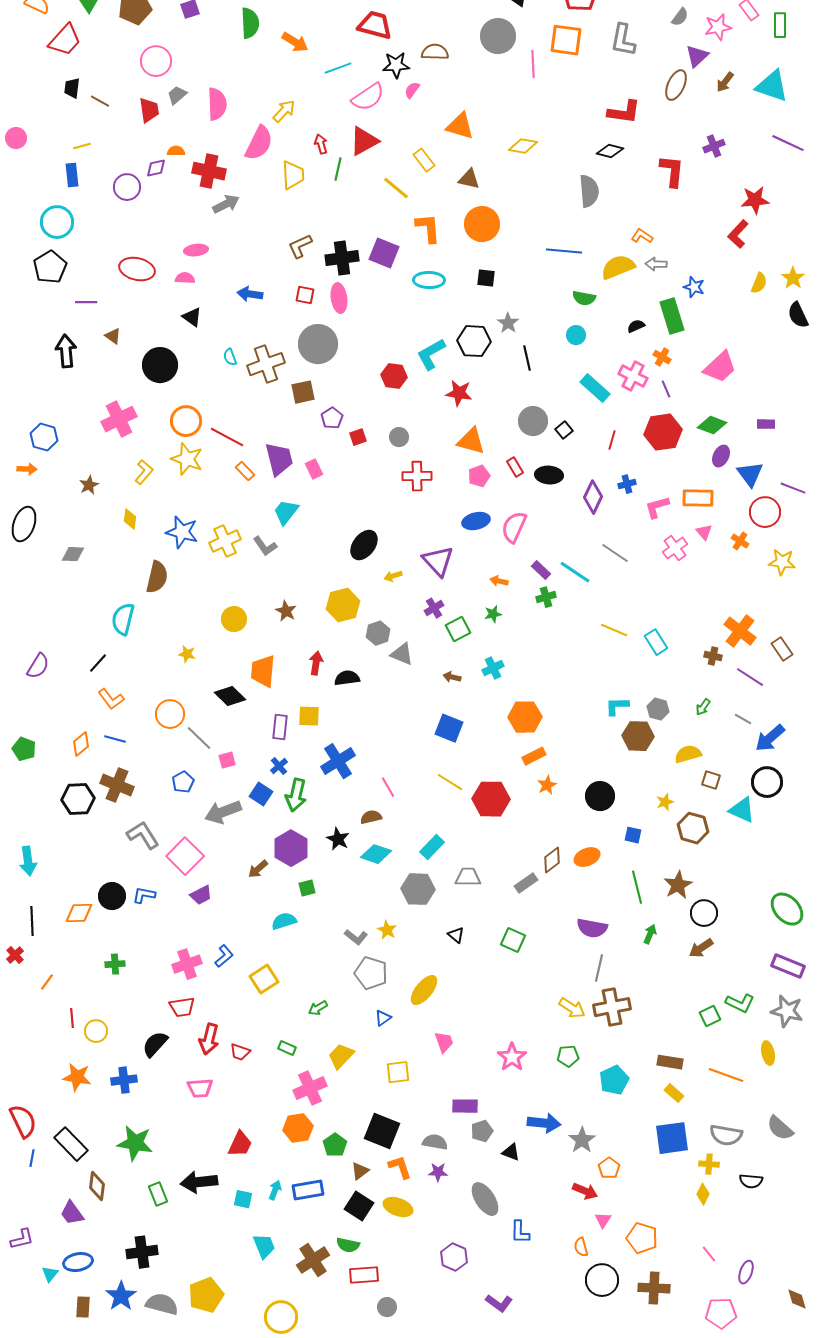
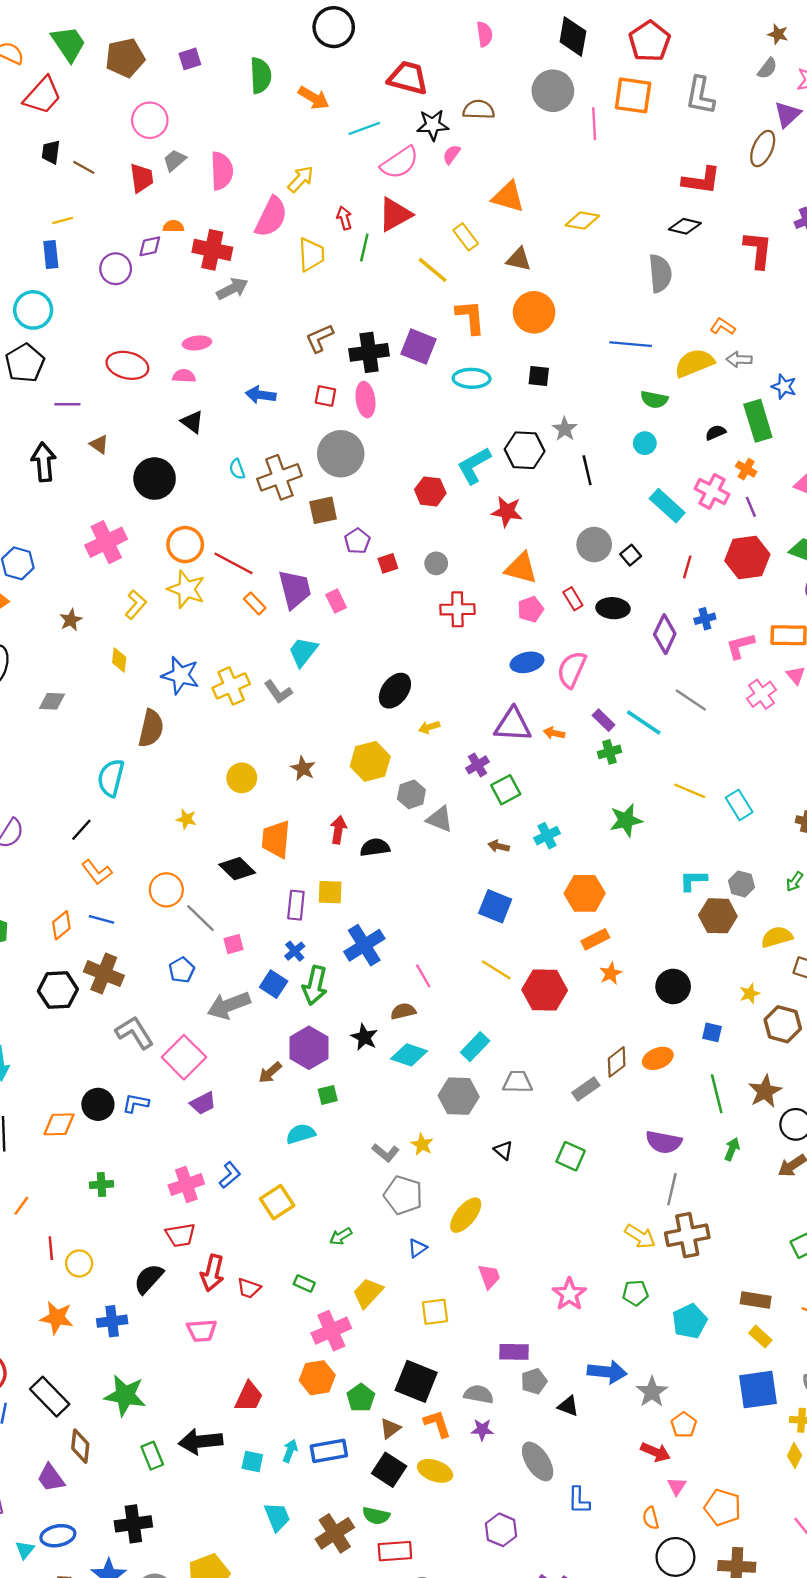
purple triangle: (438, 561) -> (513, 725), moved, turned -44
green star: (493, 614) -> (626, 820), moved, size x1.6

